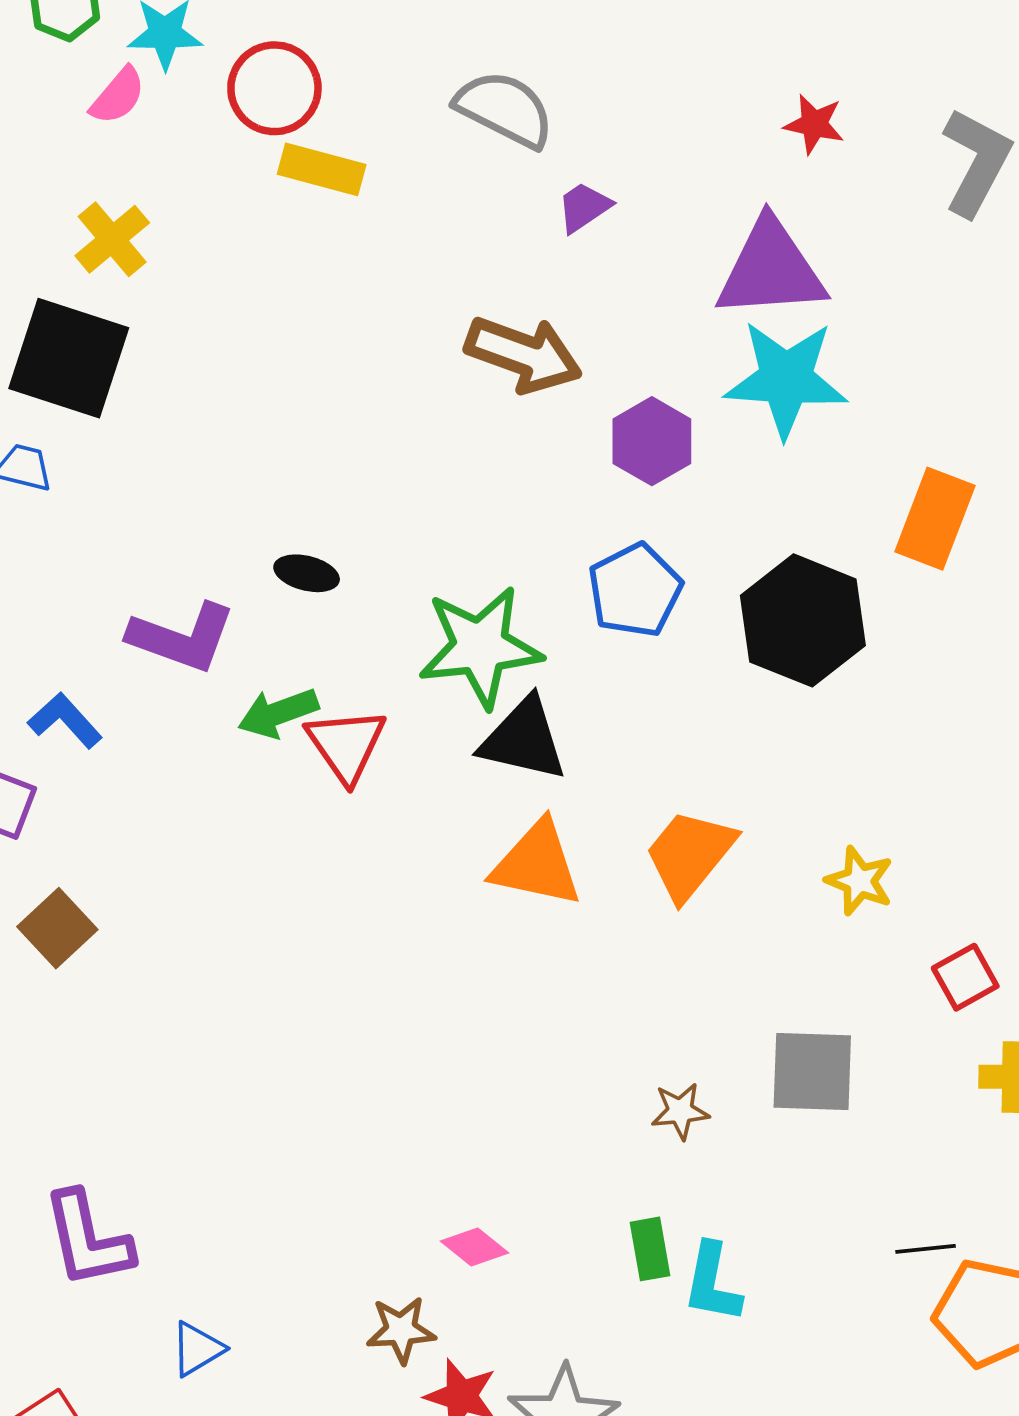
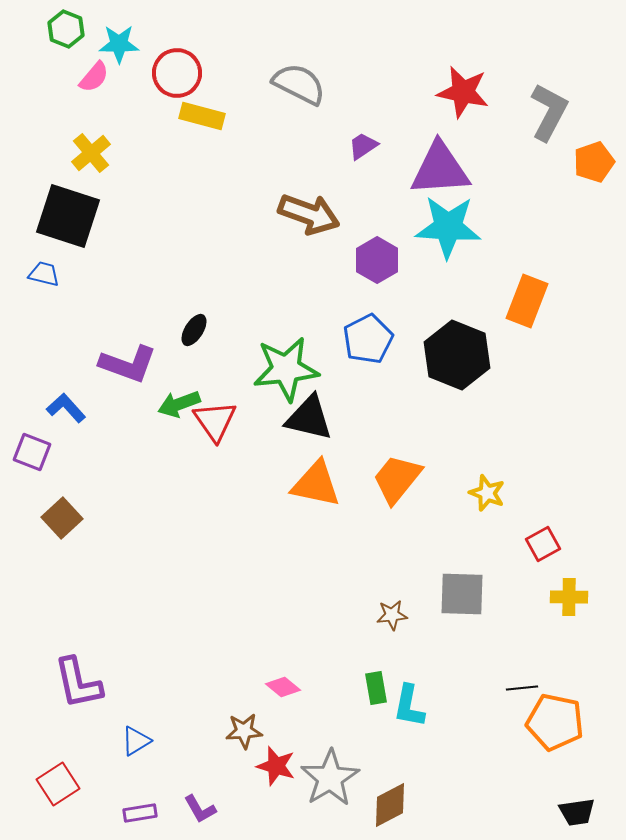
red star: (814, 124) -> (463, 92), size x1.6
purple trapezoid: (584, 207) -> (363, 146), moved
black ellipse: (307, 573) -> (194, 330), turned -72

